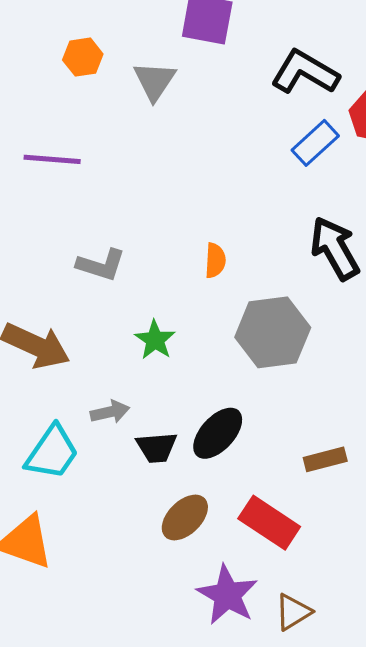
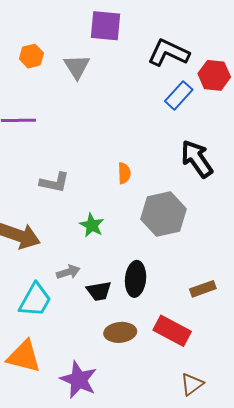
black ellipse: (218, 433) -> (136, 279), turned -32
brown ellipse: (185, 518) -> (120, 332), turned 44
purple star: (227, 595) -> (79, 380), moved

